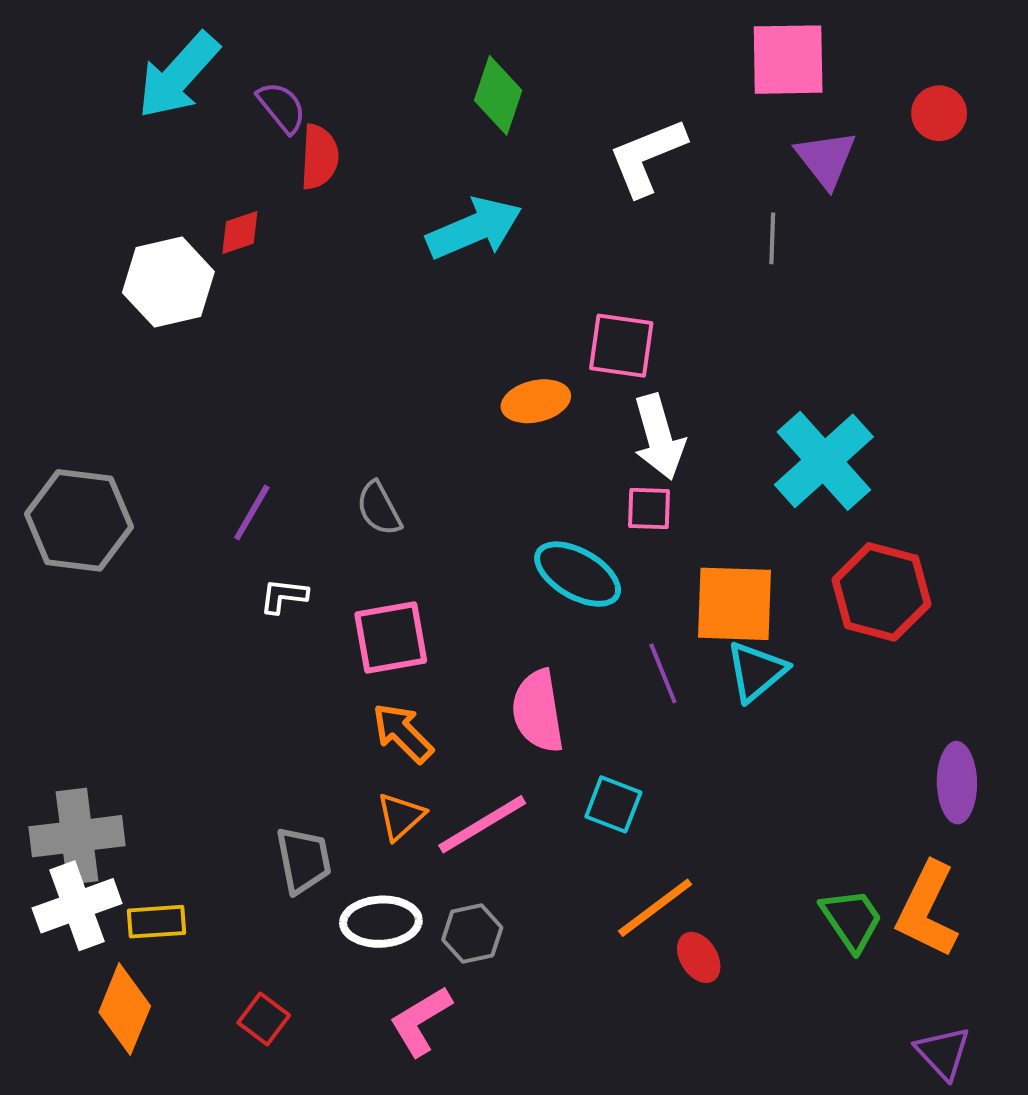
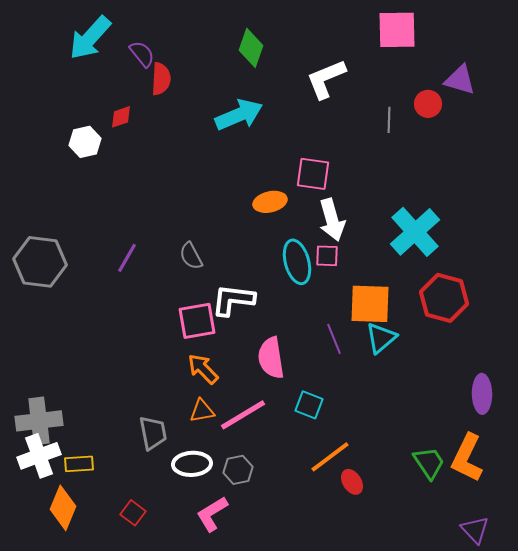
red circle: (939, 113) -> (428, 104), moved
purple triangle: (826, 159) -> (460, 80), moved, turned -36
white hexagon: (168, 282) -> (85, 142), size x0.7
cyan ellipse: (578, 574) -> (297, 262), moved, turned 45
white L-shape: (284, 596) -> (233, 300), moved, size x1.8
orange triangle: (401, 816) -> (202, 411), turned 32

